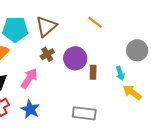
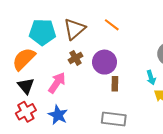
orange line: (95, 22) -> (112, 25), moved
brown rectangle: (93, 72) -> (115, 84), moved

